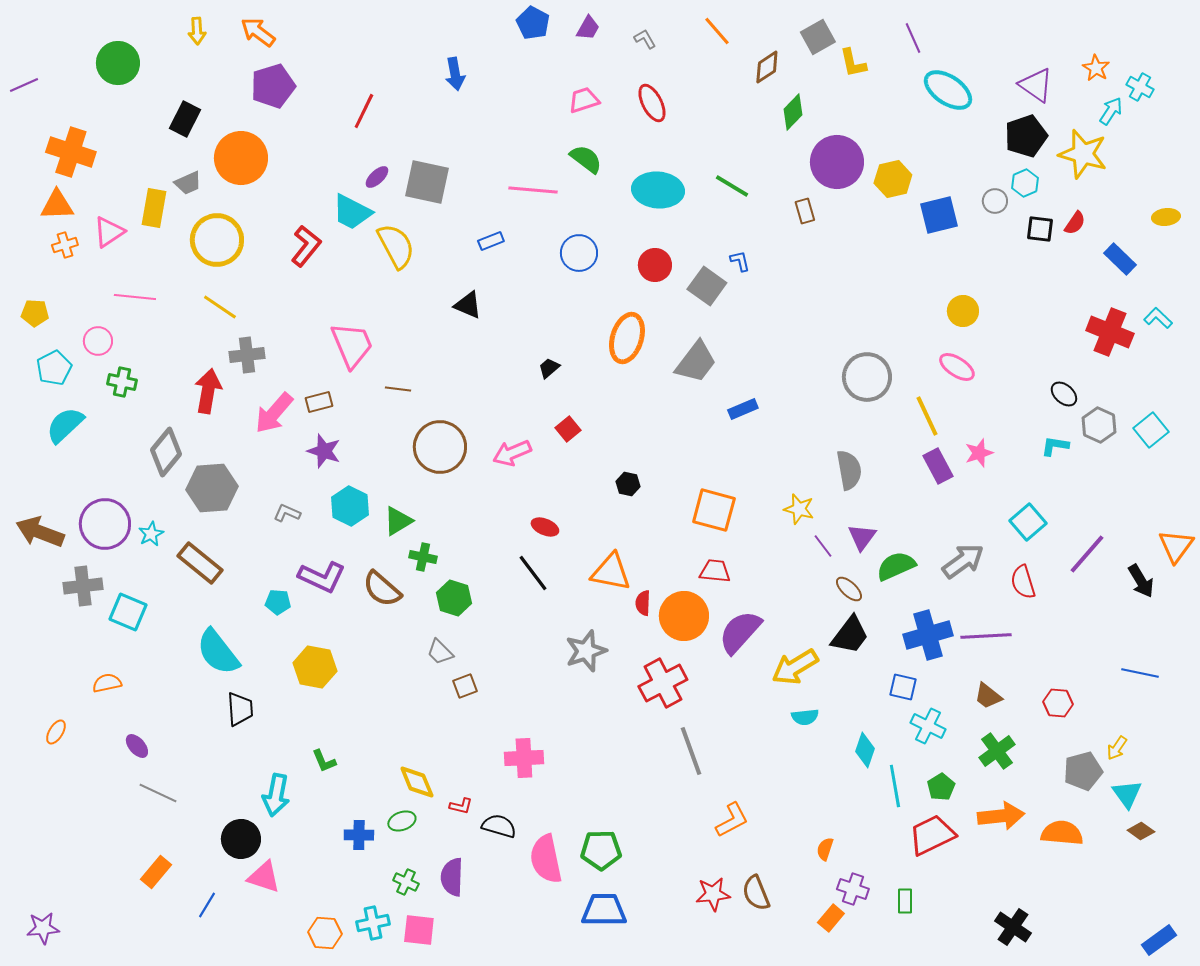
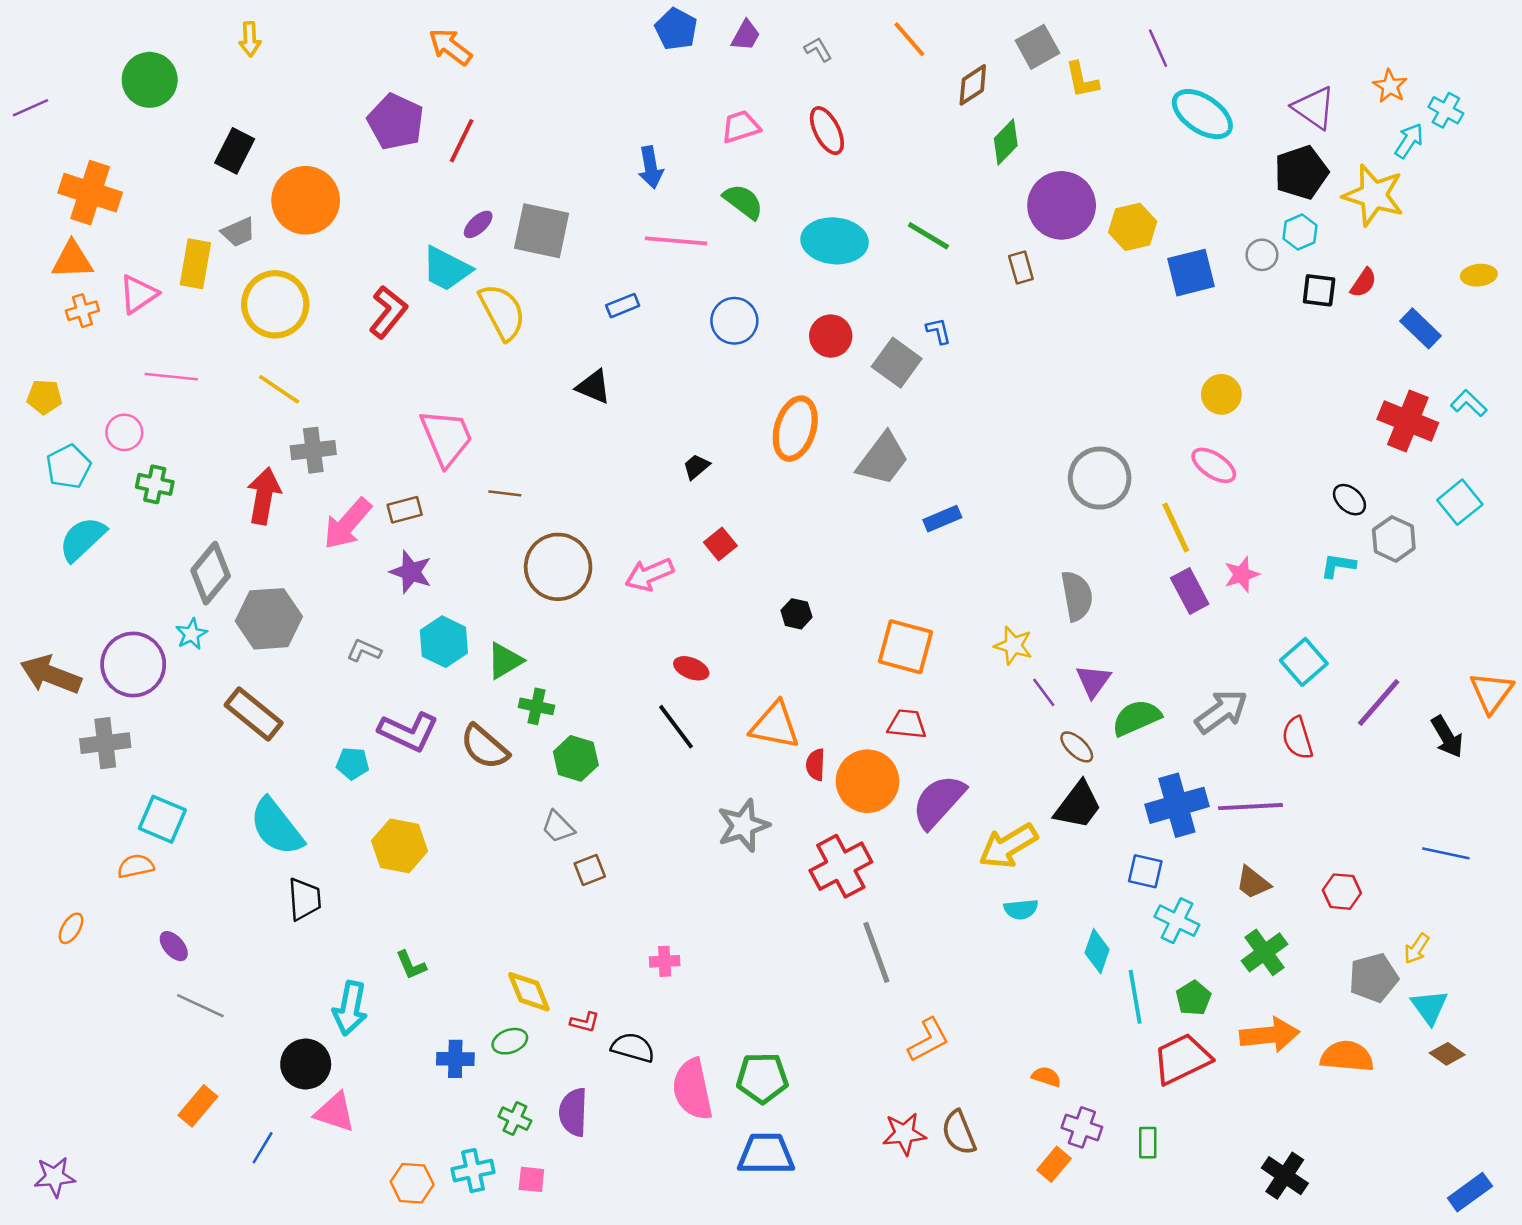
orange arrow: (258, 32) -> (450, 47), moved
blue arrow: (455, 74) -> (651, 167), moved
purple pentagon: (273, 86) -> (396, 122), moved, turned -30
cyan square: (1151, 430) -> (1460, 502), moved
cyan star: (151, 534) -> (192, 634), moved
cyan square: (128, 612) -> (162, 819), moved
pink cross: (524, 758) -> (665, 961), size x0.6
orange semicircle: (825, 849) -> (1046, 1077), turned 90
pink square: (419, 930) -> (531, 1179), size x0.7

